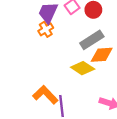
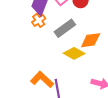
gray rectangle: (92, 40) -> (65, 28), moved

